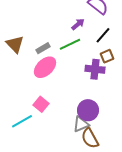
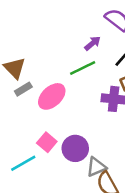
gray rectangle: (43, 48) -> (23, 89), moved
purple circle: (88, 110) -> (75, 148), moved

